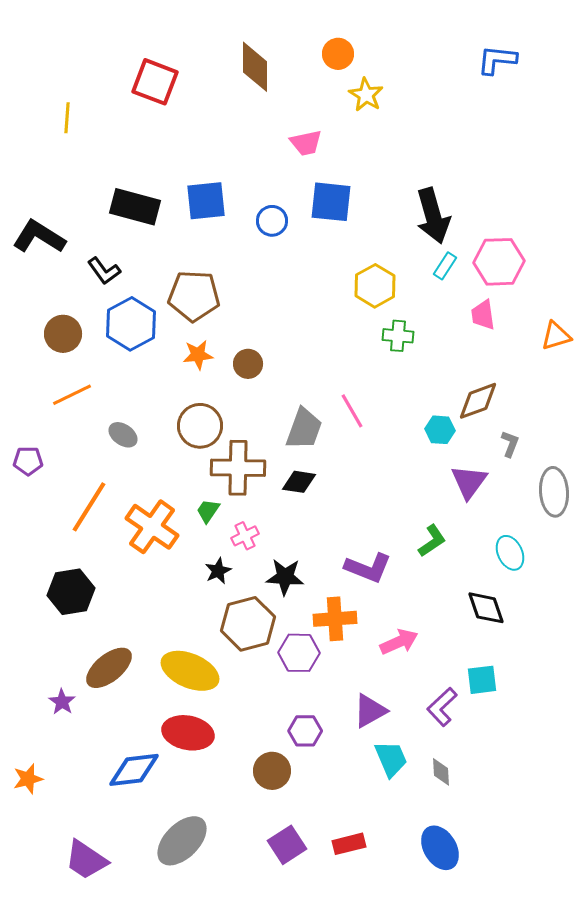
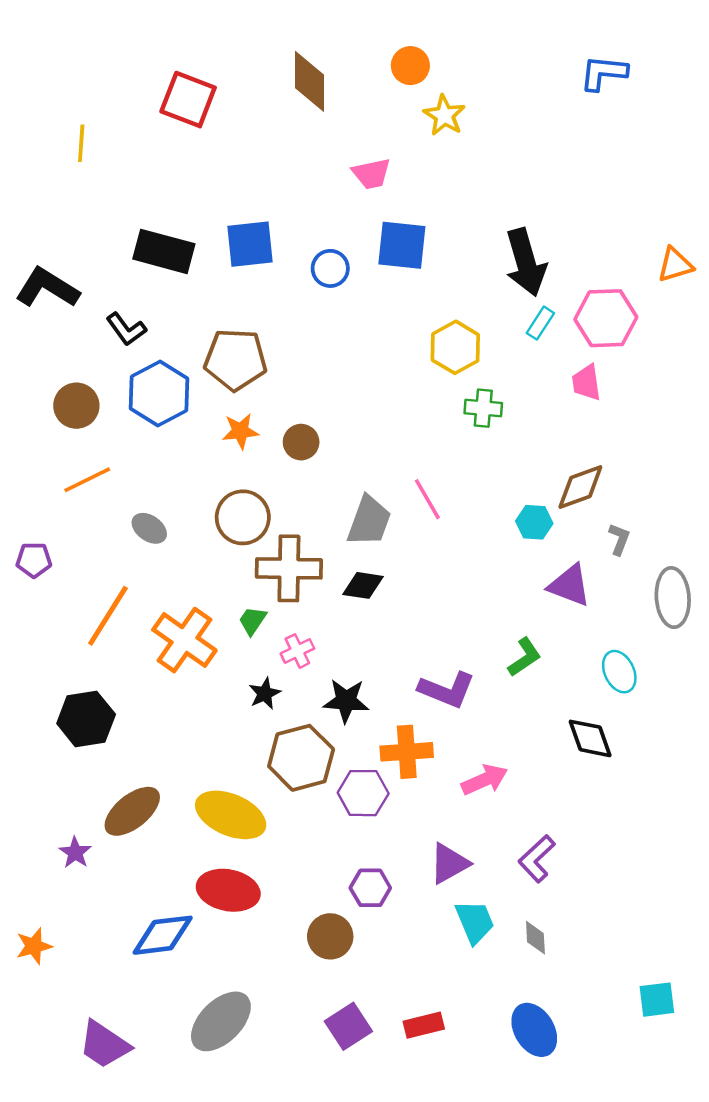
orange triangle: (556, 336) -> (675, 265), moved
purple triangle: (469, 482) -> (569, 585), turned -45
cyan square: (482, 680) -> (657, 1000), moved

